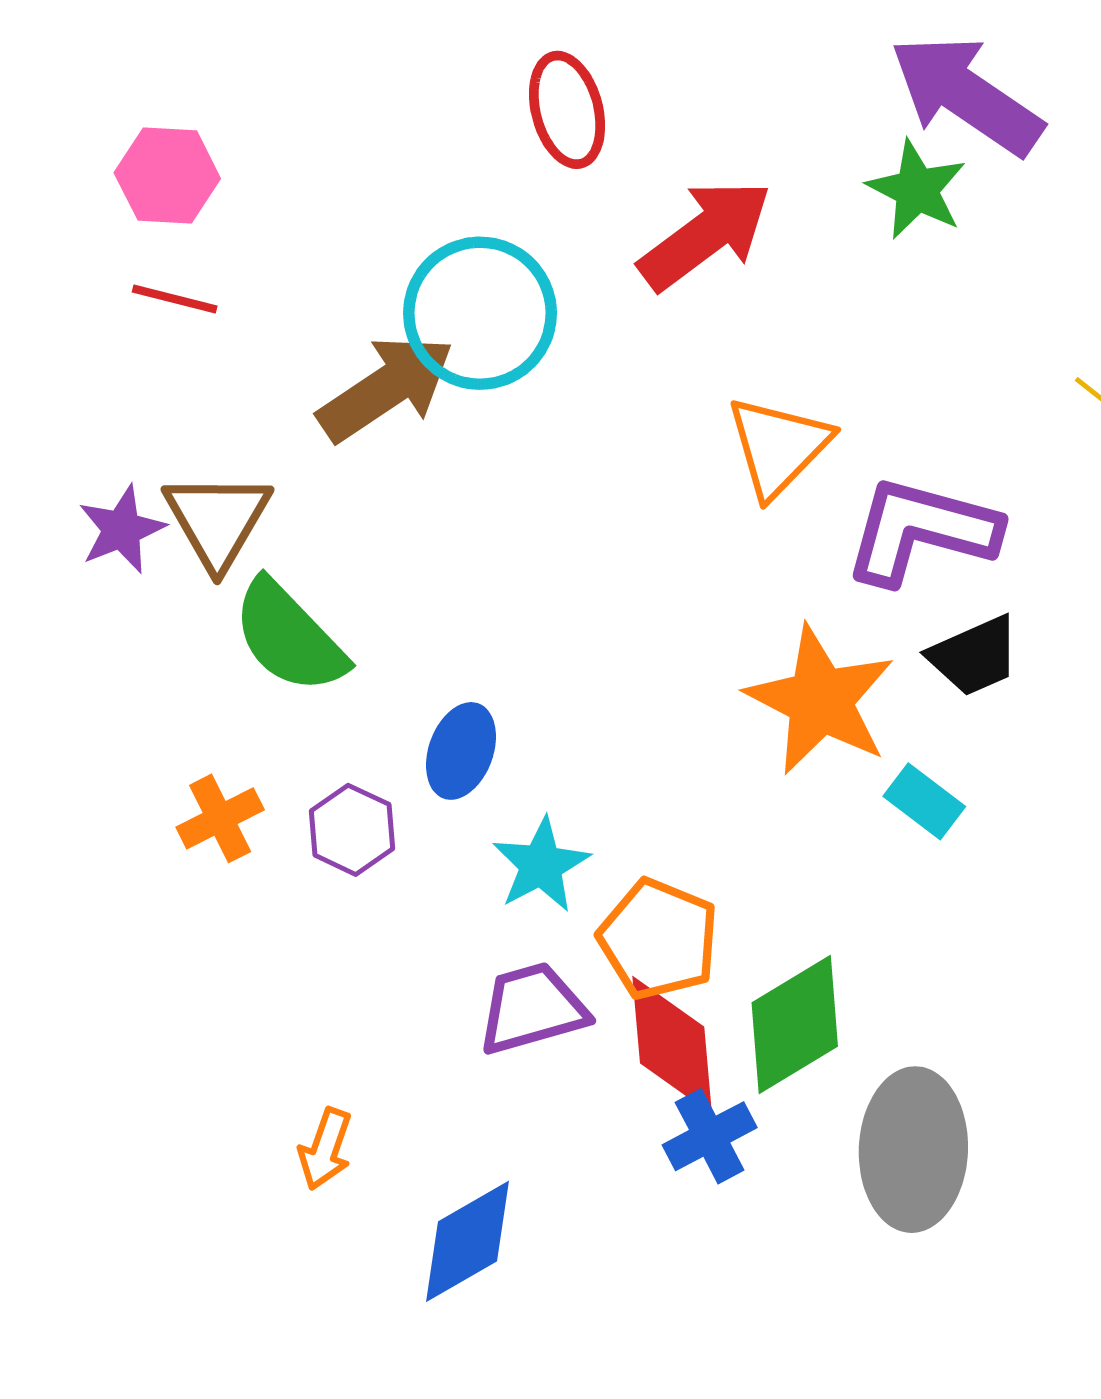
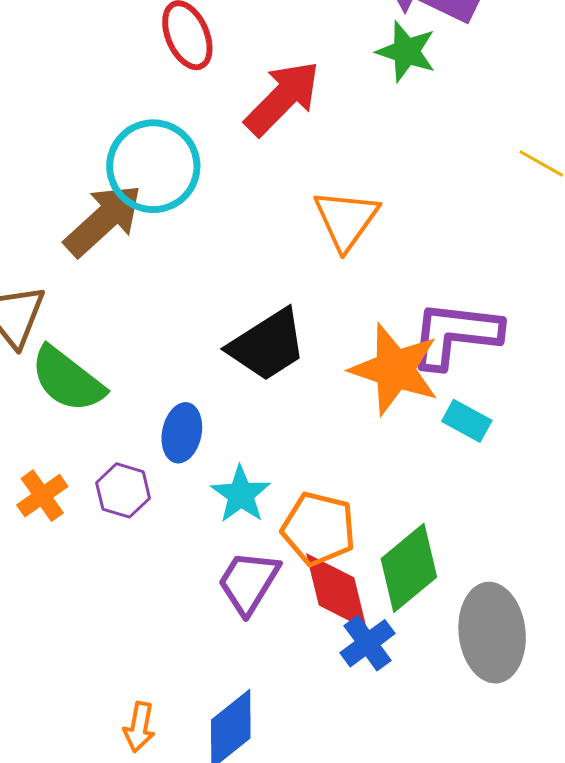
purple L-shape: (921, 531) -> (455, 335), moved
black trapezoid: (974, 656) -> (267, 345), moved, size x1.4
purple trapezoid: (532, 1009) -> (248, 582), turned -34
orange arrow: (325, 1149) -> (139, 727), moved

